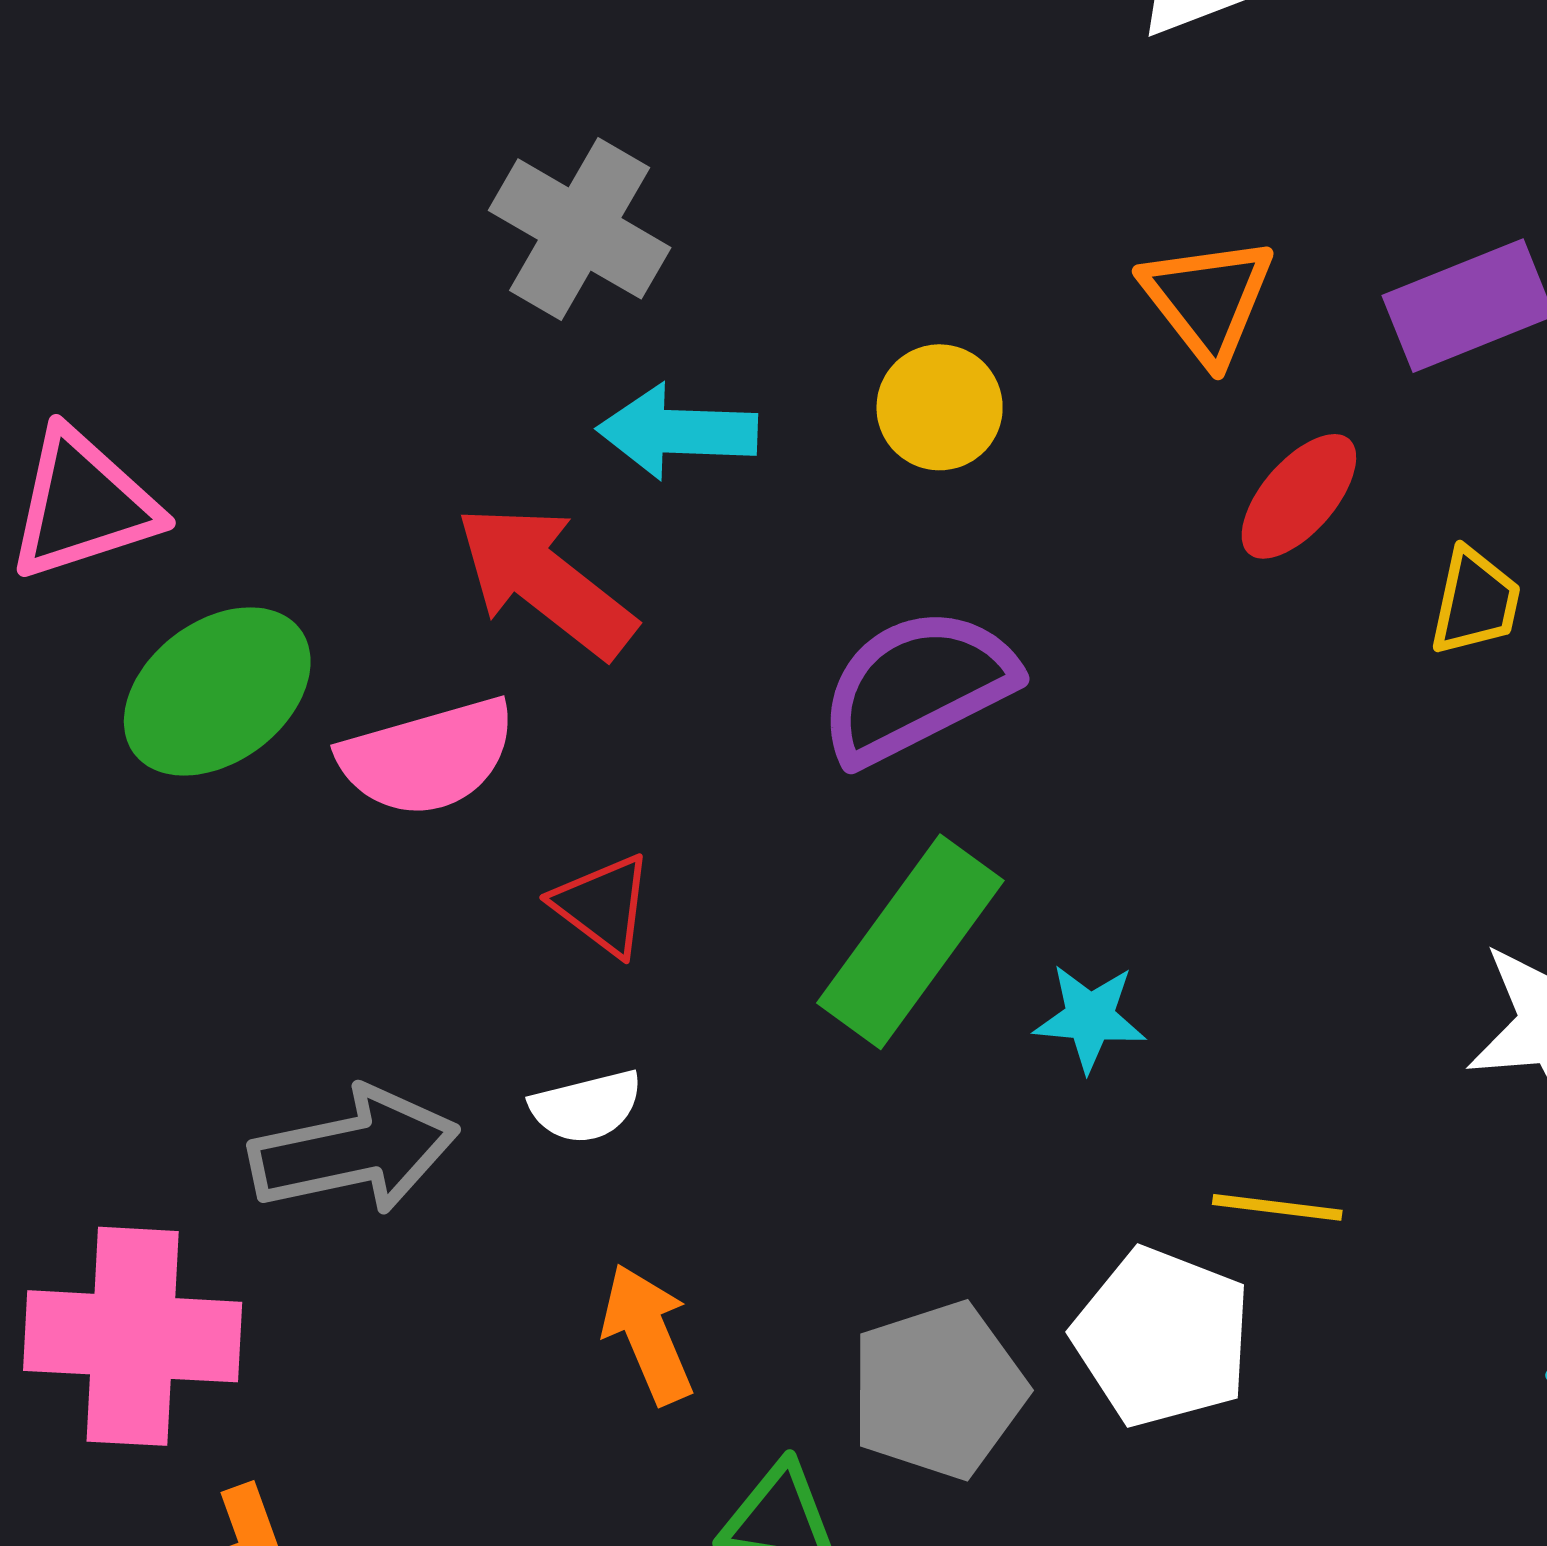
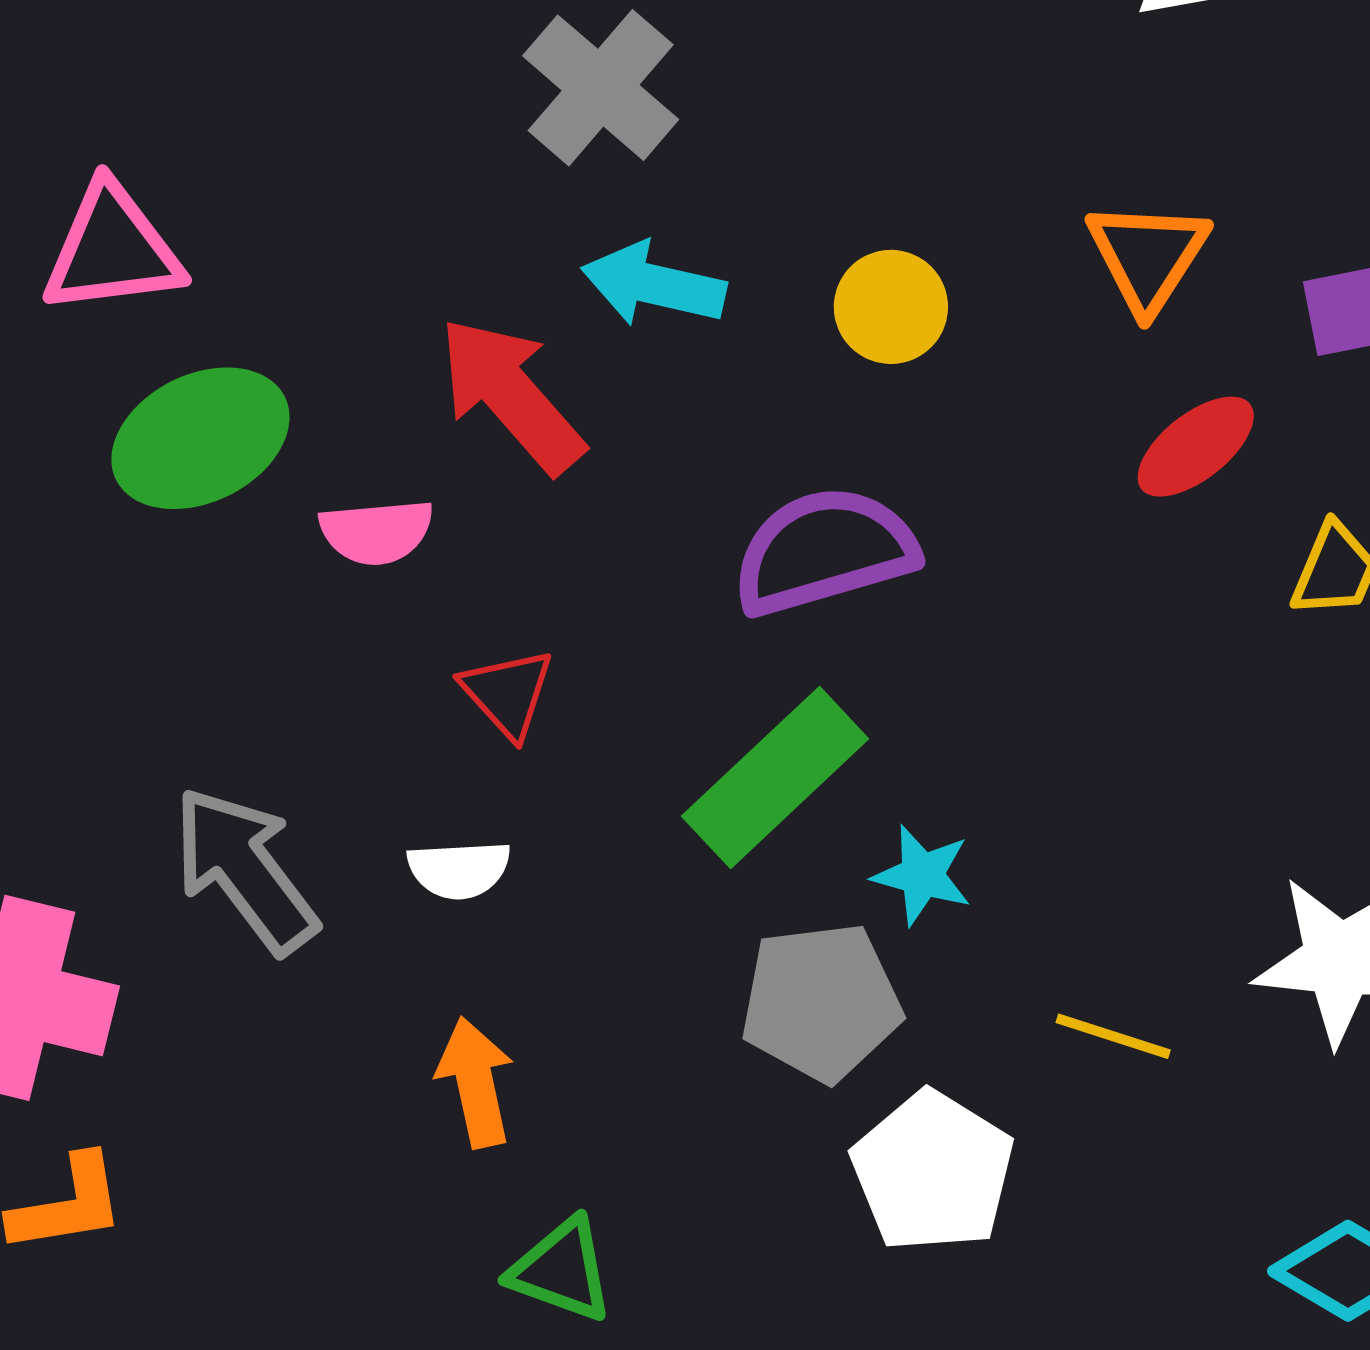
pink semicircle: (428, 757) -> (377, 532), size x0.7
gray arrow: (354, 1151) -> (245, 870), turned -126
yellow line: (1277, 1207) -> (1113, 1036), moved
gray pentagon: (938, 1390) -> (821, 1002), moved

